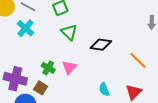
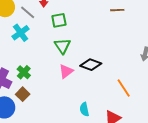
pink triangle: (69, 67) -> (66, 71), moved
green cross: (48, 68) -> (24, 72), moved

